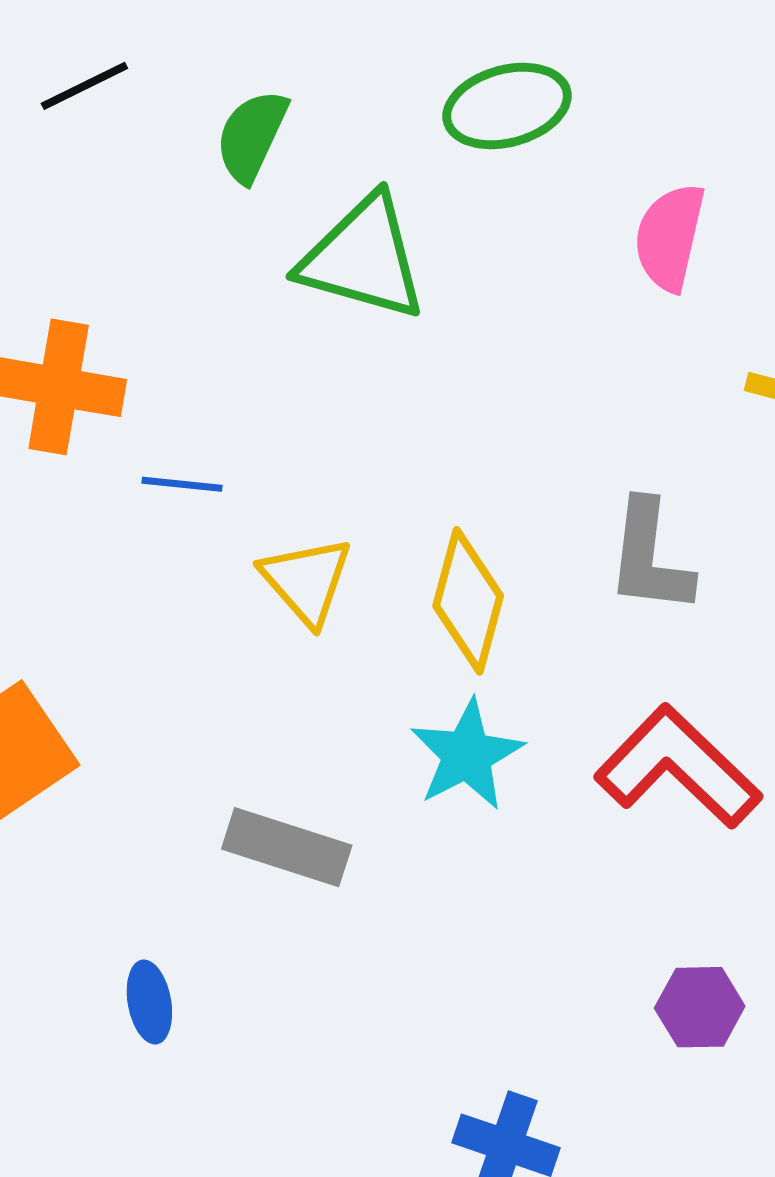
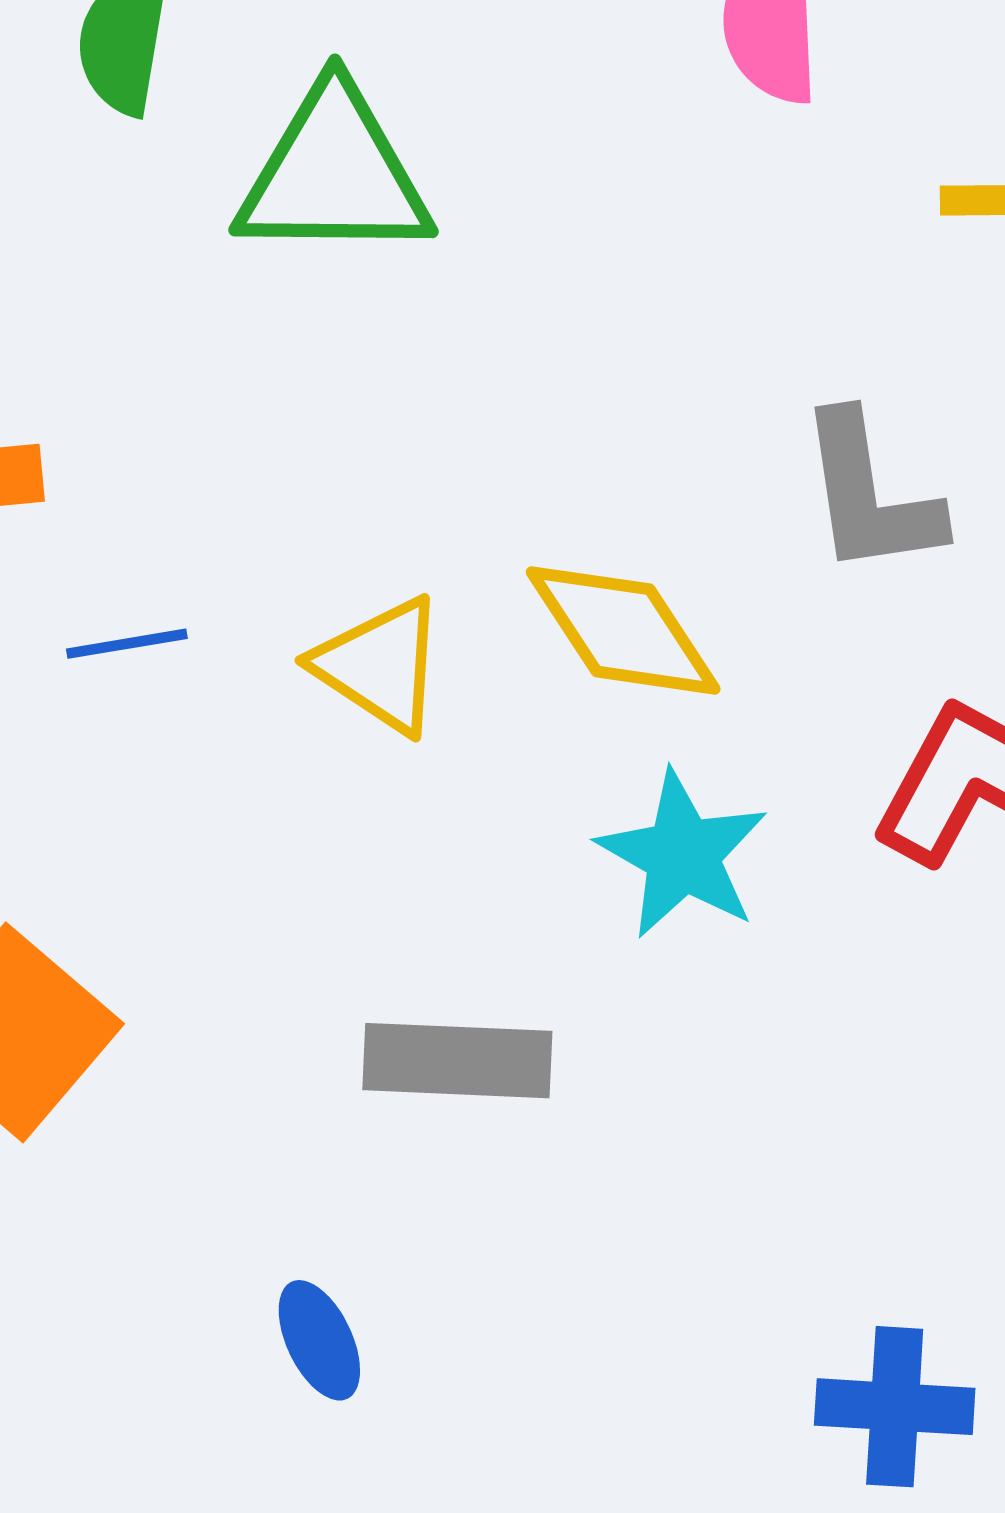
blue line: (182, 484) -> (127, 644), moved
yellow diamond: (468, 601) -> (623, 630), turned -33

